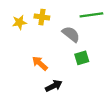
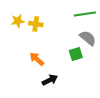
yellow cross: (42, 17) -> (36, 24), moved
gray semicircle: (71, 34) -> (88, 38), moved

